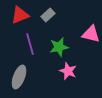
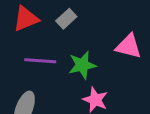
purple line: (30, 44) -> (40, 61), turned -70

